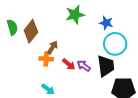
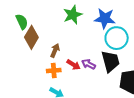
blue star: (106, 23) -> (105, 19), size x1.5
green semicircle: (12, 27) -> (22, 22), moved
orange cross: (46, 59) -> (54, 71), moved

